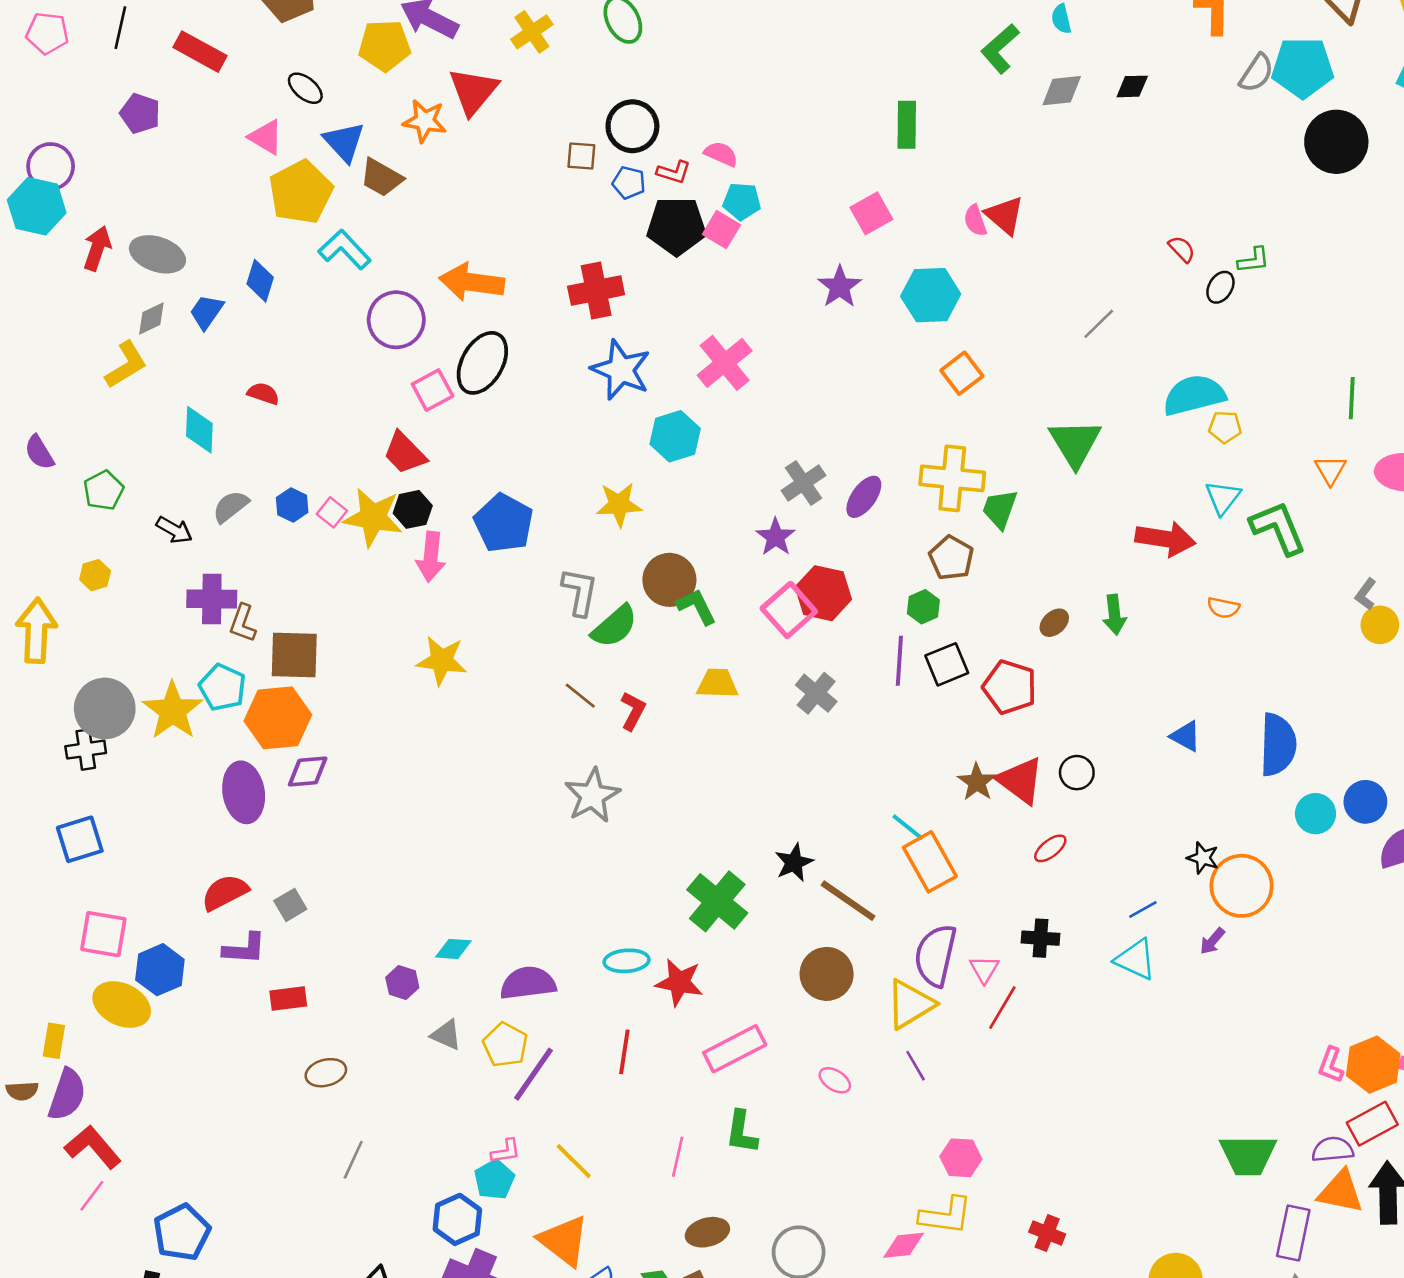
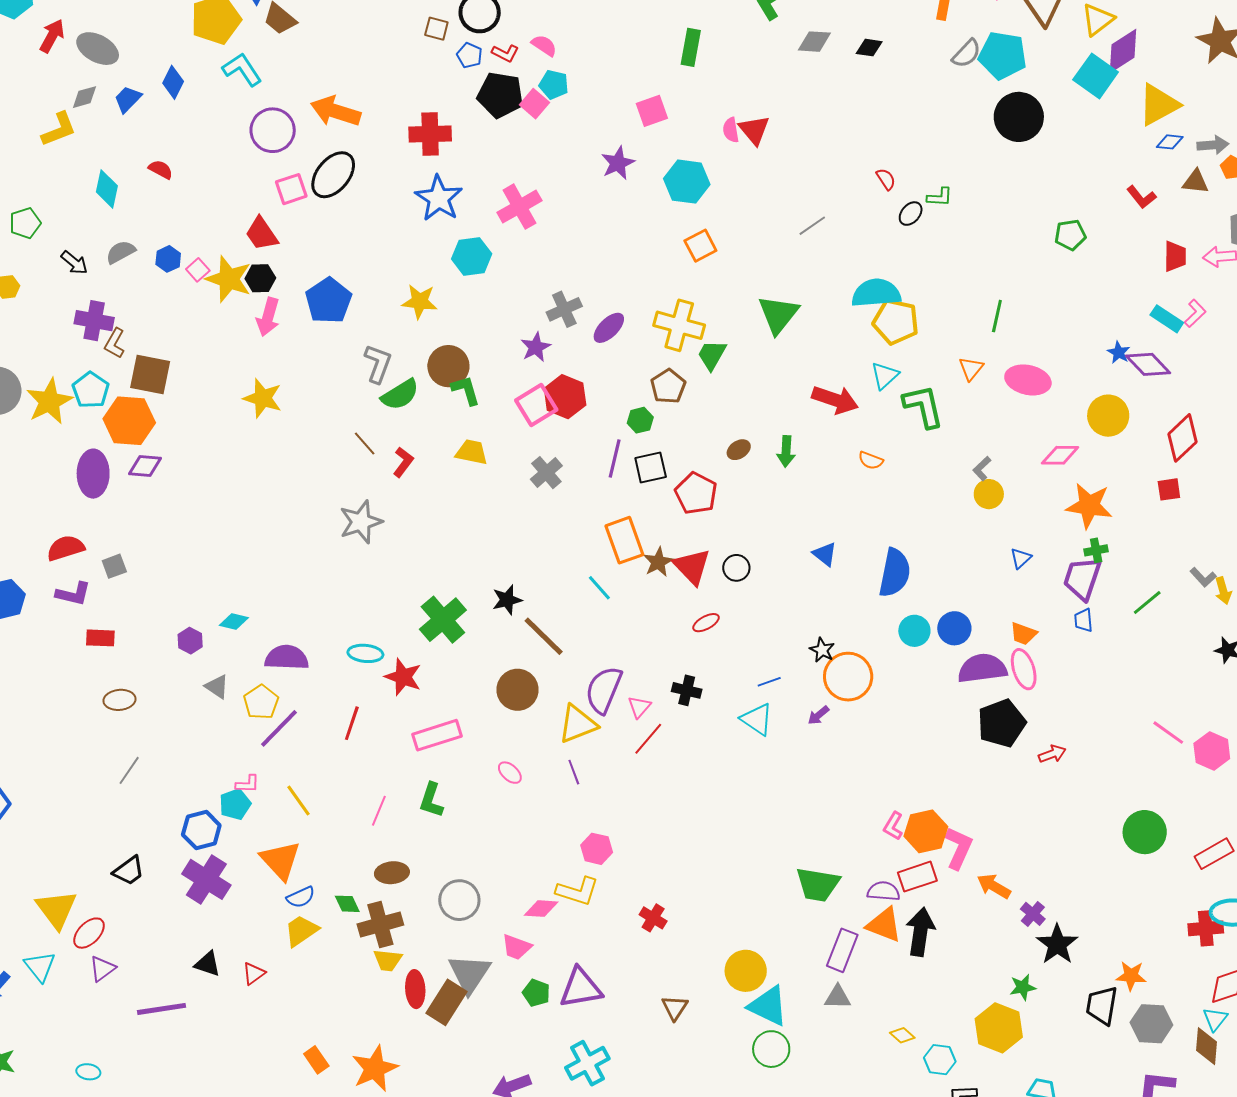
yellow pentagon: (1225, 427) -> (896, 322), size x1.8
orange rectangle: (930, 862) -> (624, 540), moved

